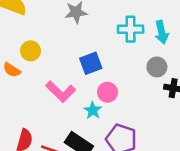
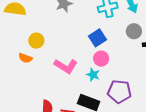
blue square: (91, 63) -> (97, 38), moved

